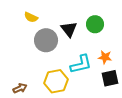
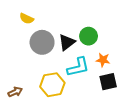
green circle: (95, 24) -> (89, 36), moved
black triangle: (69, 29) -> (67, 42), moved, turned 30

